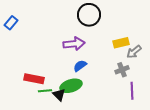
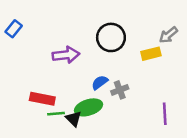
black circle: (89, 15) -> (111, 37), moved
purple arrow: (74, 44) -> (66, 55), moved
gray arrow: (134, 52) -> (168, 35), moved
gray cross: (122, 70) -> (120, 90), moved

